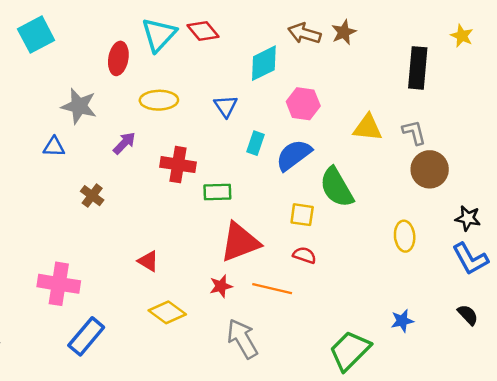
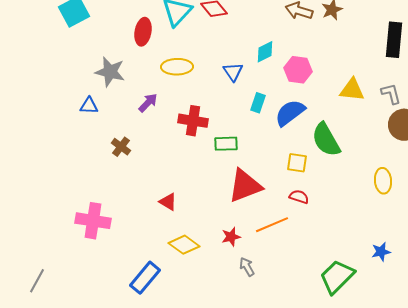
cyan diamond: (264, 63) -> (265, 52), moved, size x0.7
red star: (221, 286) -> (231, 237), moved
orange line: (272, 289) -> (272, 225), turned -36
blue rectangle: (86, 336) -> (145, 278), moved
gray arrow: (242, 339) -> (247, 267), size x0.6

